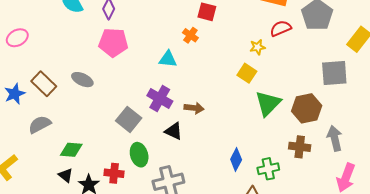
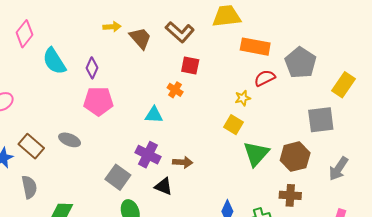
gray semicircle: (40, 124) -> (29, 187), turned 110
gray arrow: (335, 138) -> (339, 169), moved, turned -130

